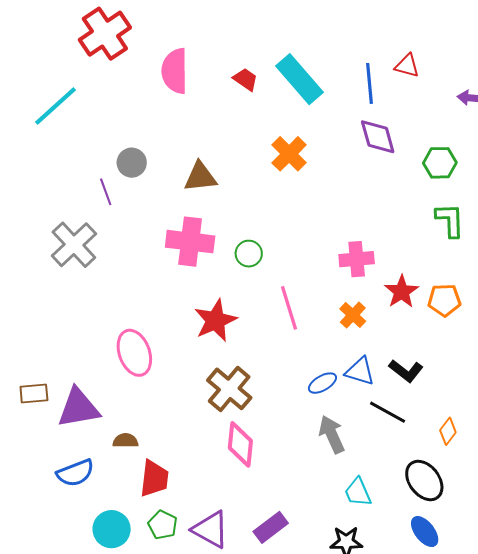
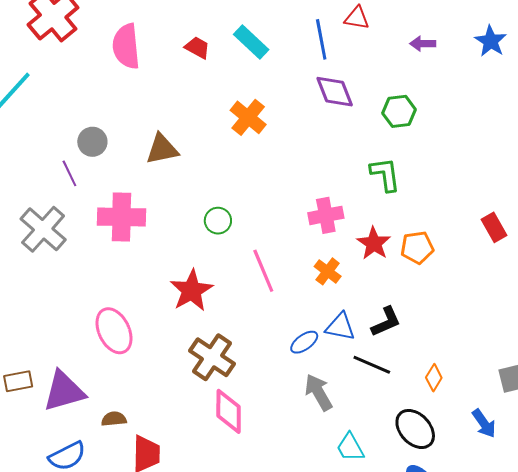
cyan rectangle: (300, 79) -> (251, 42), size x0.7
green L-shape: (450, 220) -> (385, 174), moved
pink cross: (190, 242) -> (121, 217), moved
black L-shape: (406, 371) -> (386, 322), turned -56

